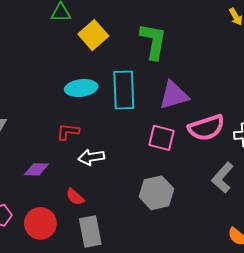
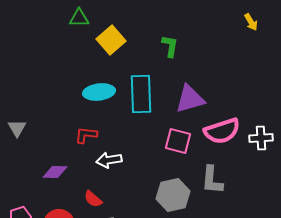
green L-shape: (153, 41) -> (170, 46), size x0.6
gray L-shape: (223, 178) -> (212, 180), moved, turned -36

